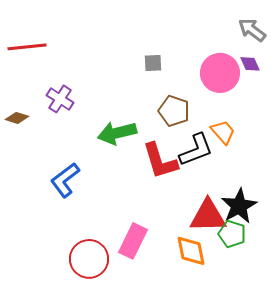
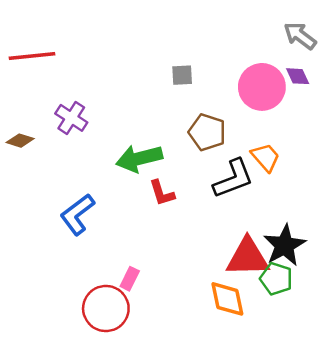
red L-shape: (160, 161) -> (162, 193), moved, size x0.6
pink rectangle: (133, 241) -> (130, 279), moved, size x0.6

